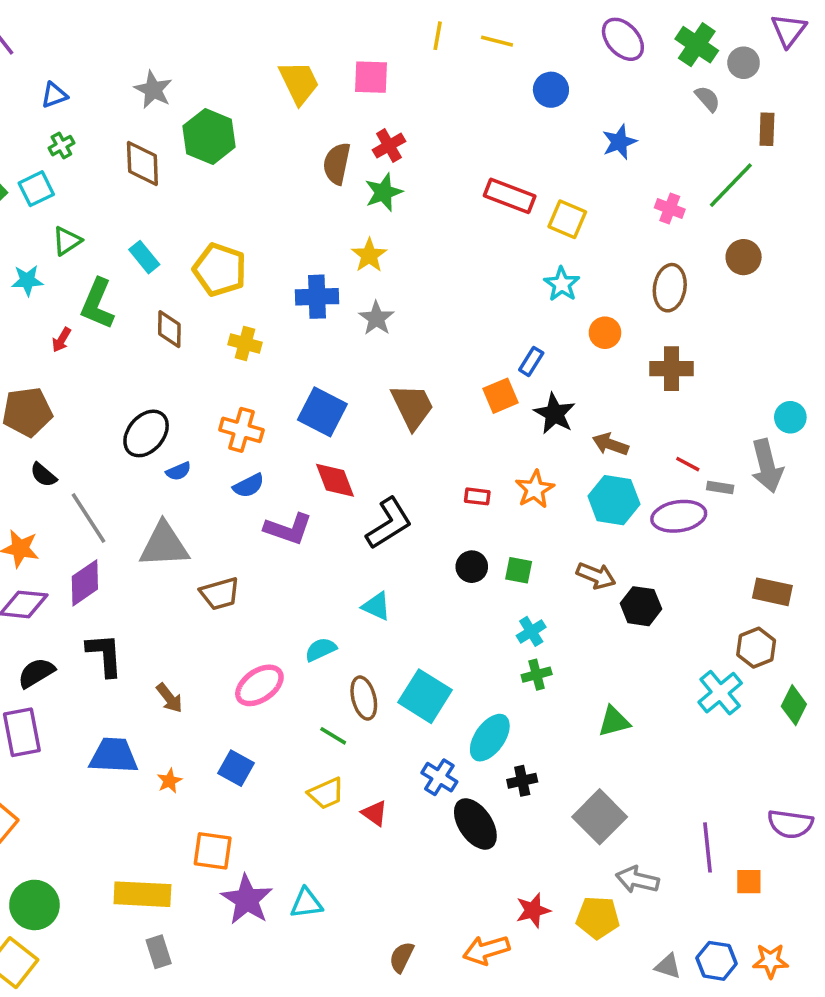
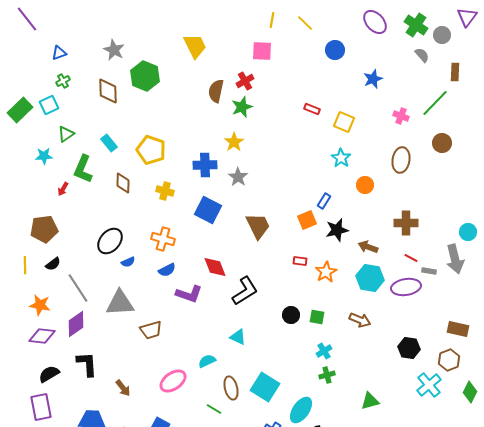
yellow line: (497, 41) -> (305, 23), turned 30
pink square: (371, 77) -> (262, 51), moved
red rectangle: (510, 196) -> (312, 109), size x0.6
brown cross: (672, 369) -> (406, 223), moved
blue square: (322, 412) -> (208, 210), moved
black star: (555, 414) -> (337, 230), turned 30
black semicircle: (43, 475) -> (53, 264), turned -77
red rectangle: (477, 496) -> (300, 261), moved
black hexagon: (641, 606) -> (409, 348), moved

